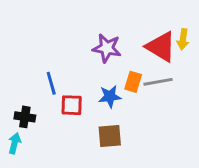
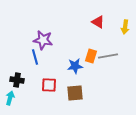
red triangle: (161, 47) -> (98, 22), moved, size x0.6
purple star: (107, 48) -> (43, 40), moved
red square: (72, 105) -> (49, 85), moved

